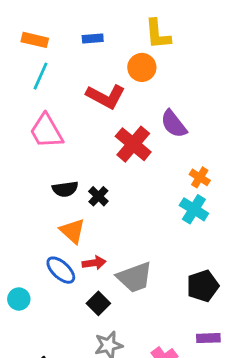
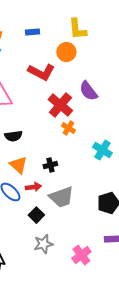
orange cross: (200, 177) -> (68, 128), moved
black cross: (98, 196) -> (50, 165), moved, turned 32

